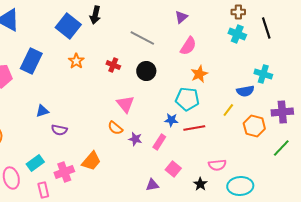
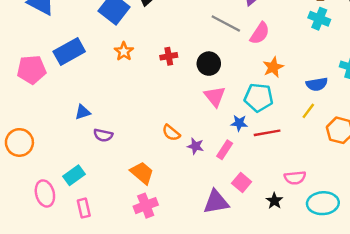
gray line: (142, 38) -> (226, 24), moved
blue rectangle: (31, 61) -> (69, 51), turned 35
red cross: (113, 65) -> (169, 56), turned -32
blue semicircle: (245, 91) -> (317, 84), moved
pink triangle: (125, 104) -> (215, 96), moved
orange trapezoid: (91, 161) -> (142, 173), turned -90
pink cross: (64, 172) -> (146, 206), moved
purple triangle: (152, 185) -> (216, 202), size x1.6

